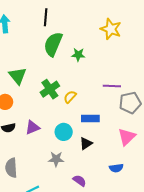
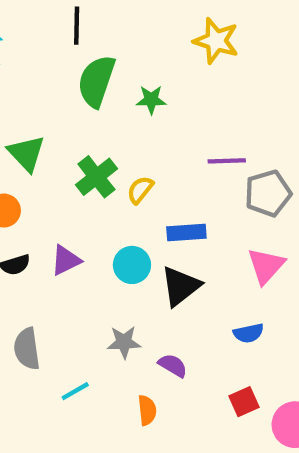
black triangle: (86, 144) -> (181, 286), size x1.5
gray star: (56, 159) -> (124, 342), moved

